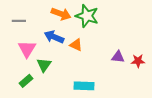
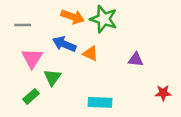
purple triangle: (118, 57) -> (136, 60), moved
red star: (138, 61) -> (163, 93), moved

